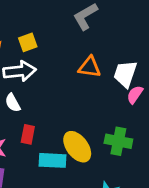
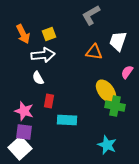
white trapezoid: (125, 74) -> (118, 41), moved
yellow ellipse: (77, 147) -> (106, 91), moved

